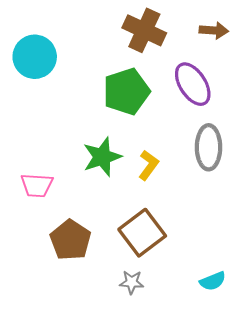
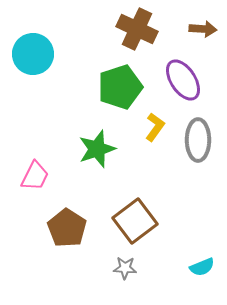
yellow L-shape: (148, 165) -> (155, 127), moved
pink trapezoid: (37, 185) -> (35, 176), turned -68

